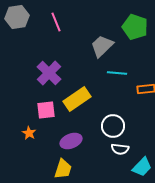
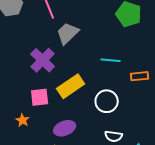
gray trapezoid: (102, 46) -> (68, 33), moved
white circle: (113, 126) -> (107, 101), moved

